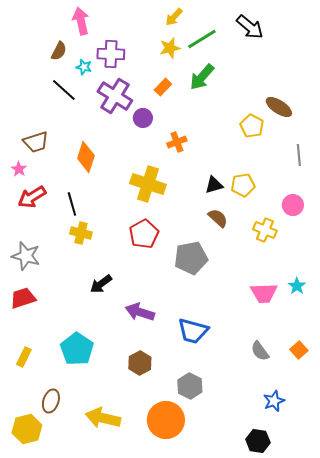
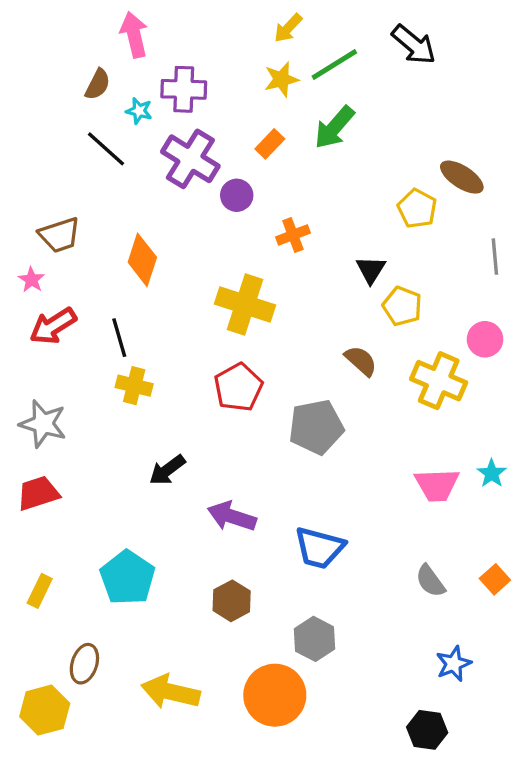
black triangle: (214, 185) -> (371, 270), moved, turned -42
yellow pentagon: (243, 185) -> (402, 306), turned 30
yellow cross: (265, 230) -> (439, 381), size x1.4

